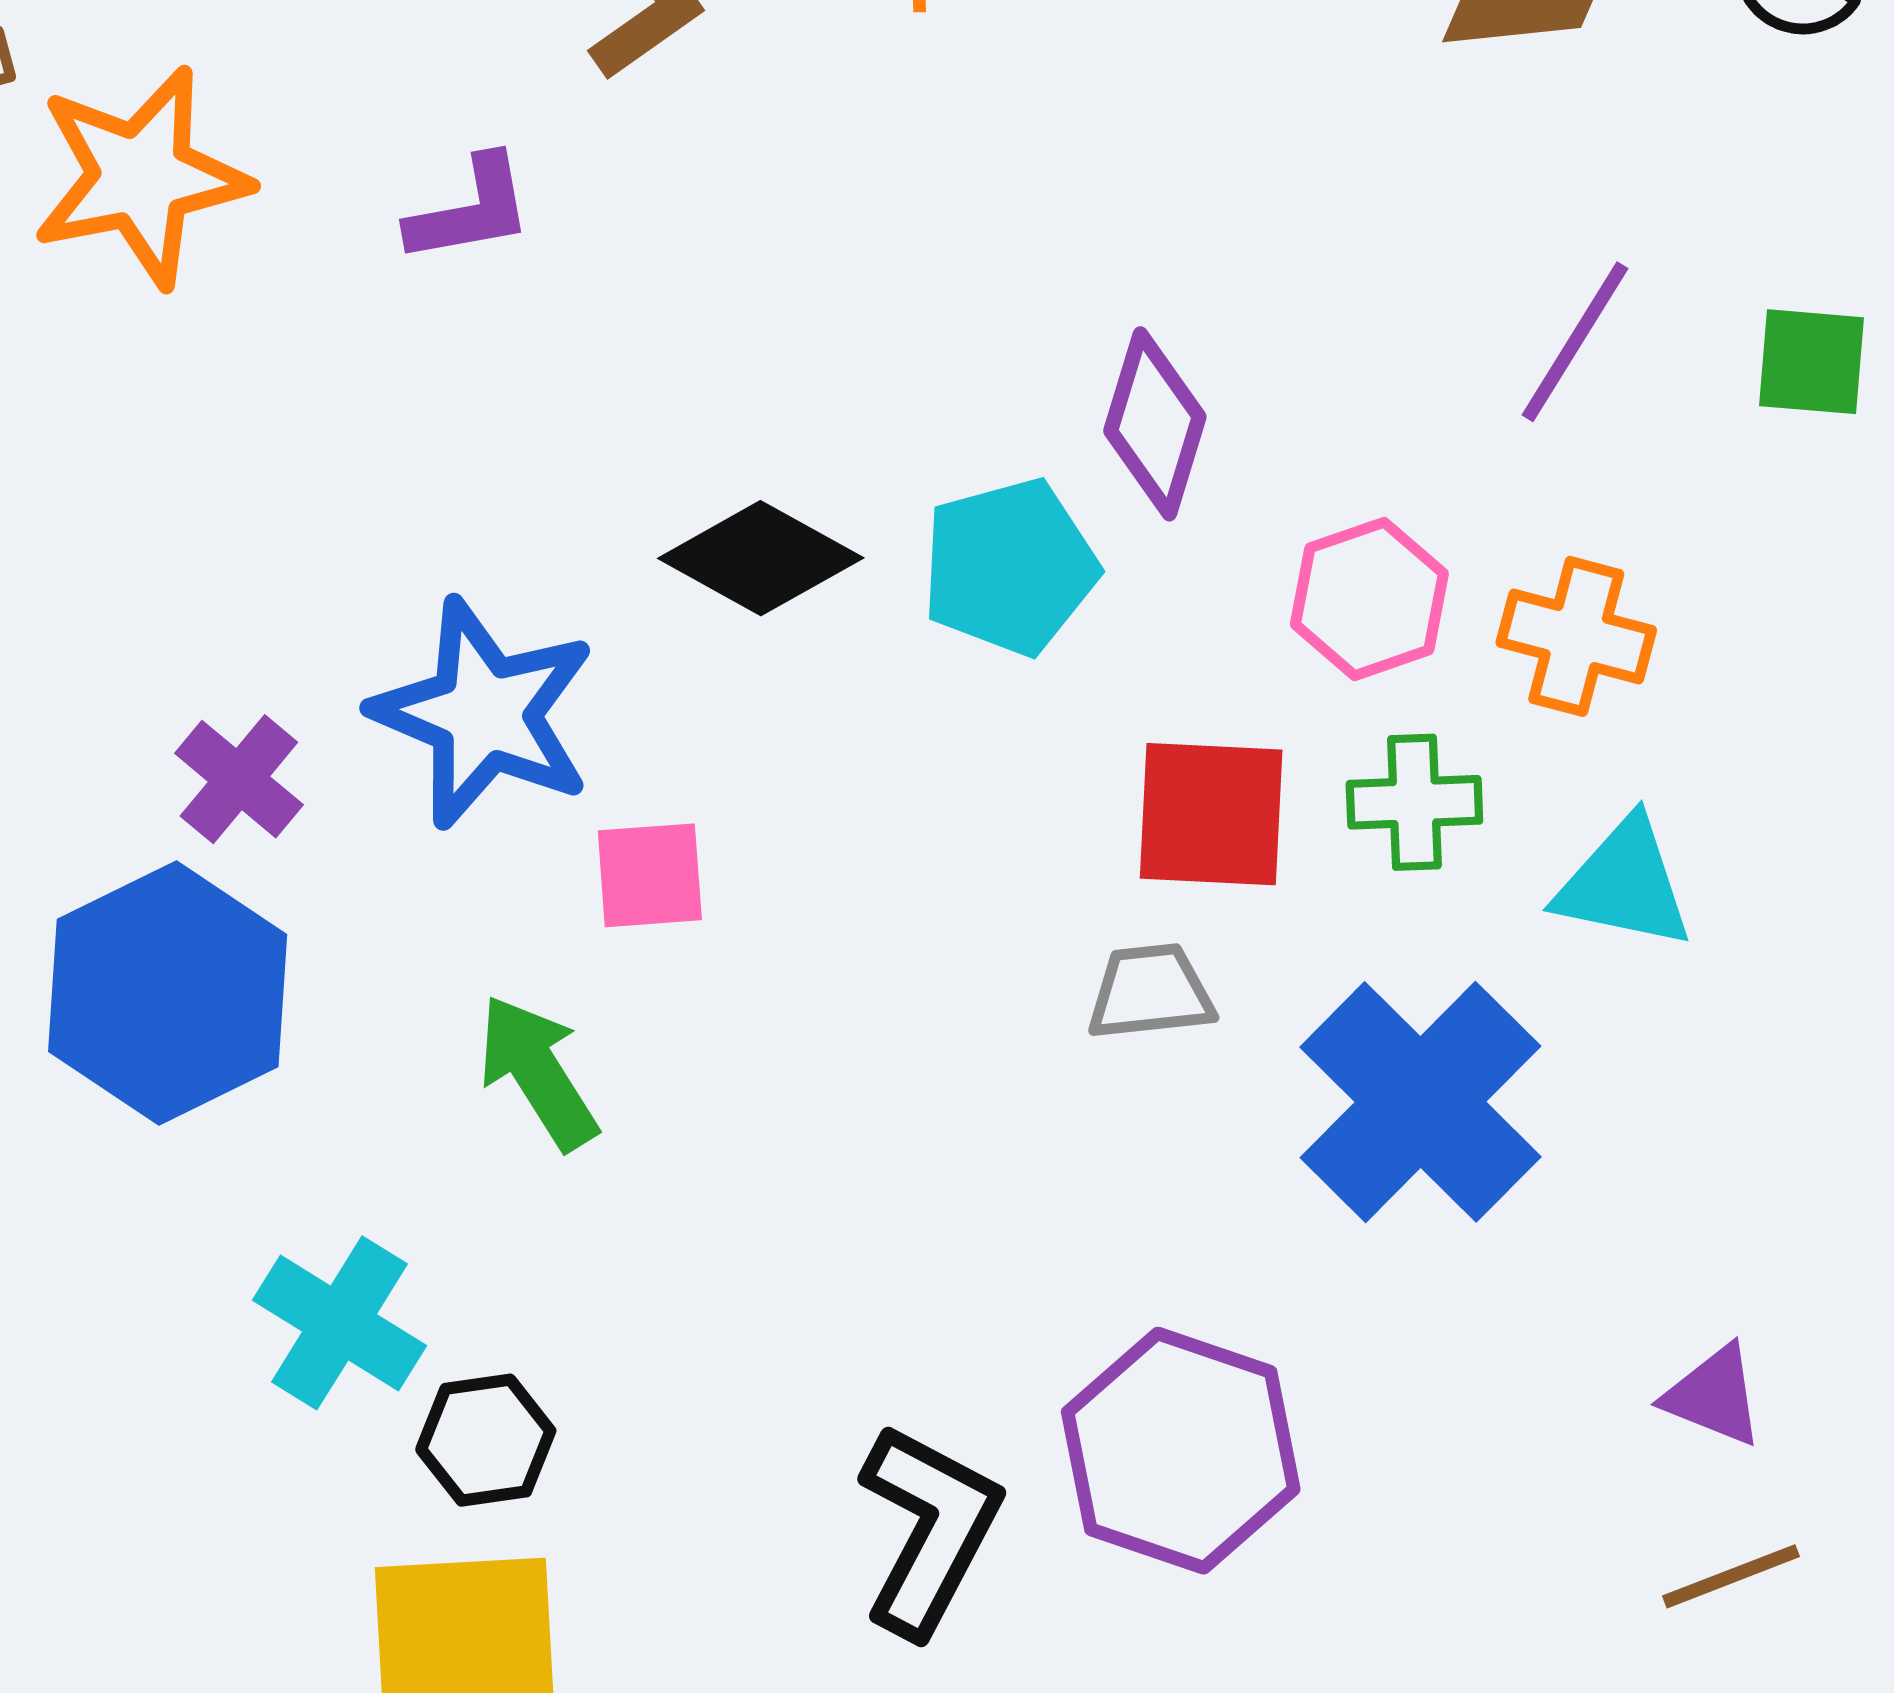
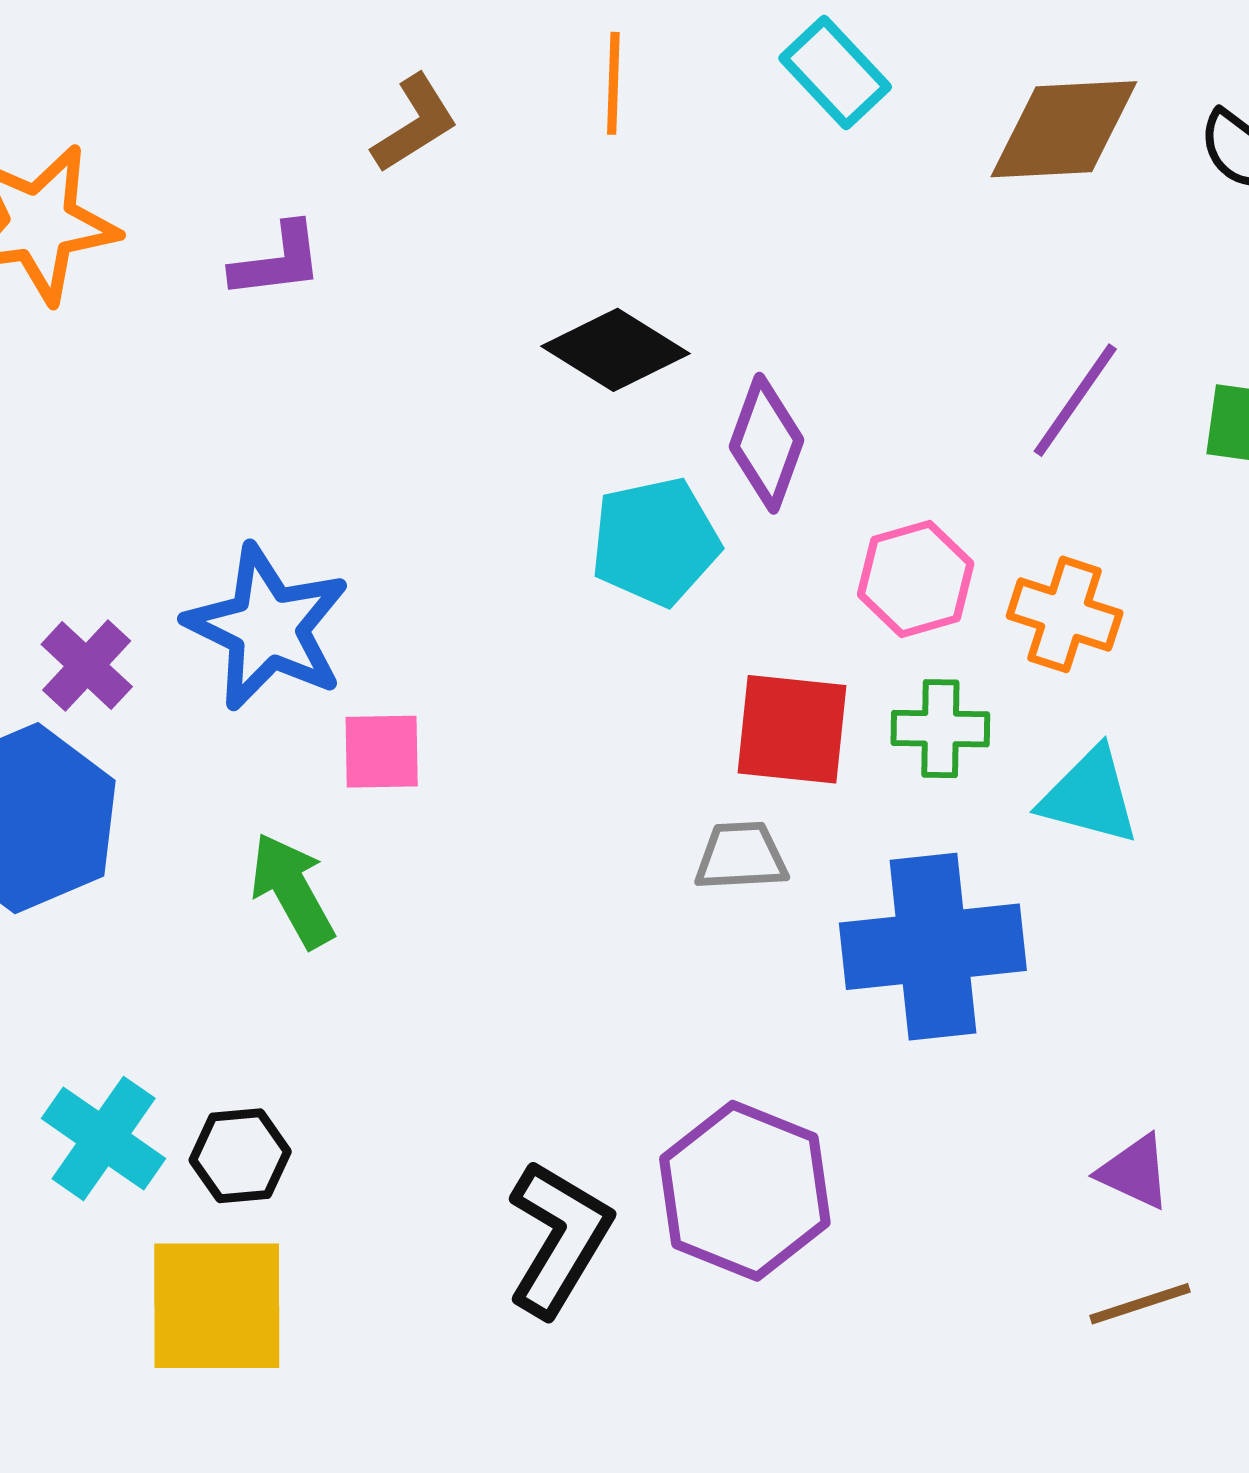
black diamond: (761, 558) -> (615, 350), moved
blue cross: (1420, 1102) -> (933, 947), turned 36
cyan cross: (339, 1323) -> (104, 1139), moved

